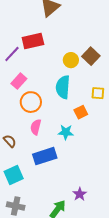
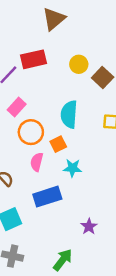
yellow circle: (71, 60) -> (79, 64), moved
orange square: (81, 112) -> (58, 144), moved
purple star: (80, 194) -> (89, 227), moved

